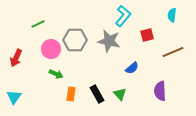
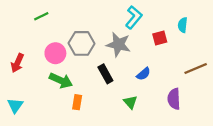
cyan semicircle: (172, 15) -> (183, 25), moved
green line: (38, 24) -> (41, 16), moved
brown line: (173, 52) -> (196, 68), moved
green arrow: (56, 74) -> (61, 80), size x1.5
black rectangle: (97, 94) -> (105, 74), moved

